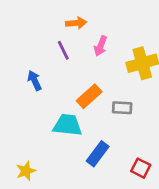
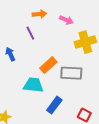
pink arrow: (101, 46) -> (66, 20), moved, turned -88
gray rectangle: (122, 108) -> (71, 73), size x1.5

